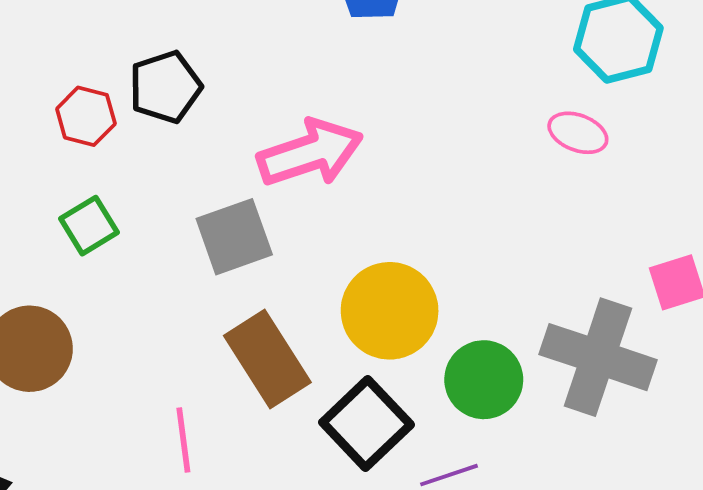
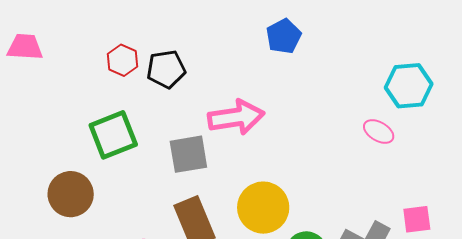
red hexagon: (86, 116) -> (122, 60), moved
green square: (89, 226) -> (113, 135), size x1.6

